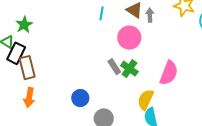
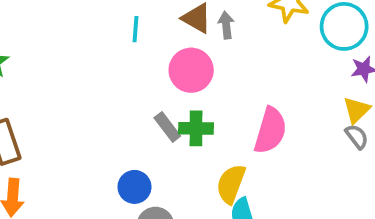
green cross: (129, 69) -> (196, 128), turned -30
blue circle: (80, 98) -> (134, 187), moved

